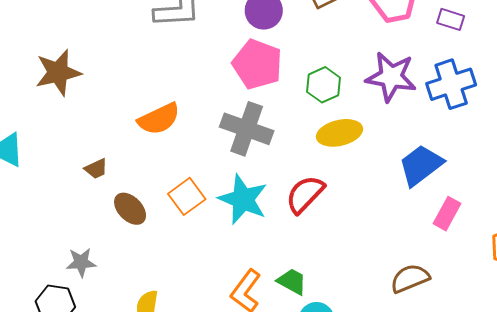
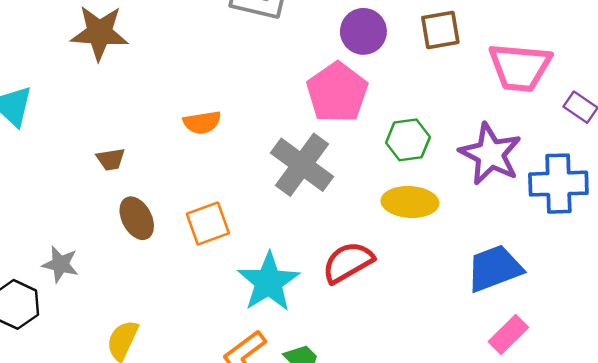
orange semicircle: (159, 119) -> (202, 122), size x0.7
cyan star: (243, 199) -> (269, 282), moved

